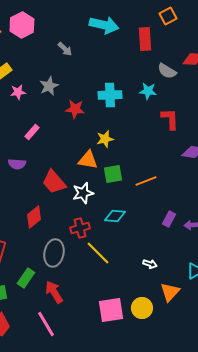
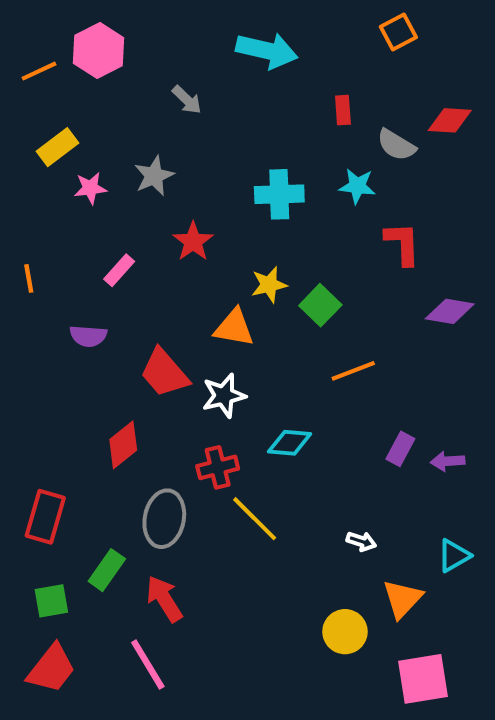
red rectangle: (145, 39) -> (343, 110), moved, size x0.6
red star: (75, 109) -> (193, 241), moved, turned 30
green square: (113, 174) -> (320, 305), moved, turned -36
pink square: (111, 310) -> (423, 679), moved

